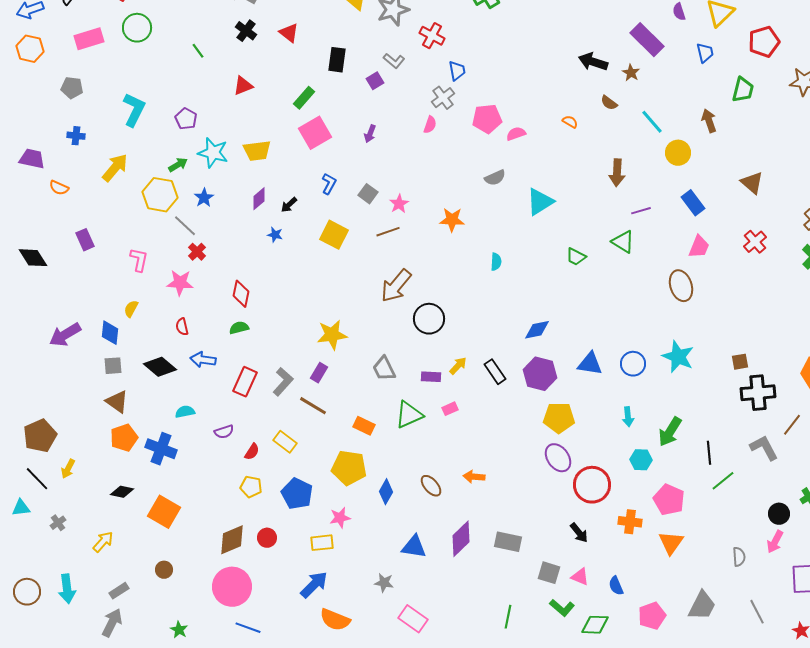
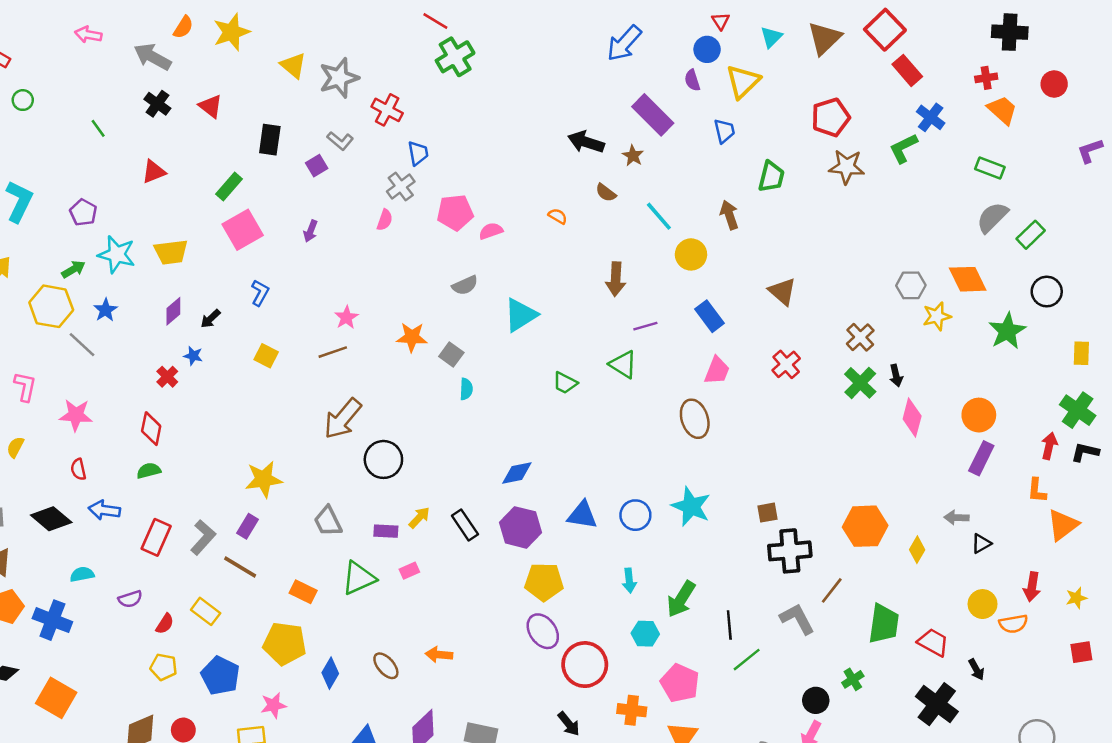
green circle: (137, 28) -> (23, 100), size x0.6
red pentagon: (764, 42) -> (831, 117), moved
gray square: (368, 194) -> (451, 355), moved
yellow square: (334, 235) -> (266, 356), size x0.7
red cross: (197, 252) -> (167, 377), moved

